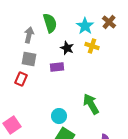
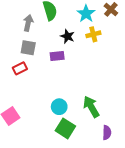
yellow cross: (92, 46) -> (93, 34), turned -32
red rectangle: (21, 79) -> (20, 68), turned 40
green arrow: (91, 104) -> (91, 107), moved

